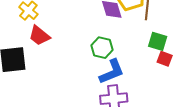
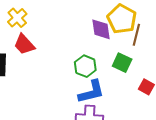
green square: (158, 41) -> (122, 63), moved

